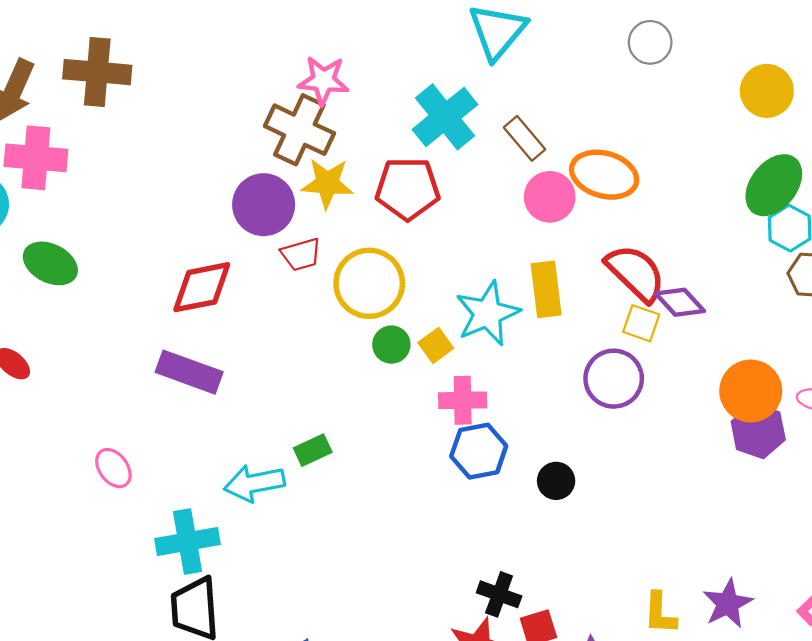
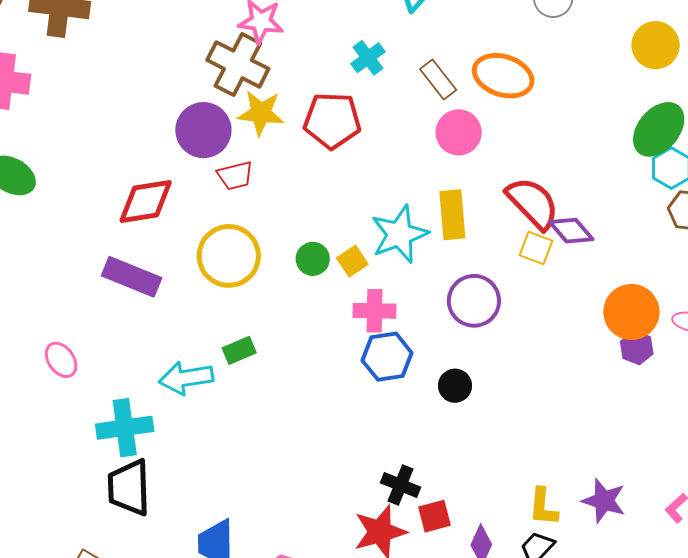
cyan cross: (445, 117) -> (368, 58), size x0.6
orange ellipse: (604, 175) -> (503, 76), moved
yellow circle: (369, 283) -> (229, 256), moved
purple circle: (614, 379) -> (474, 301), moved
purple hexagon: (758, 431) -> (637, 348), size x0.7
purple star: (728, 604) -> (604, 501), turned -30

